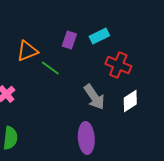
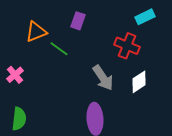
cyan rectangle: (99, 36) -> (145, 17), moved

